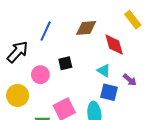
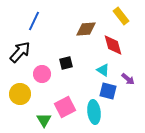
yellow rectangle: (133, 20) -> (121, 16), moved
blue line: (46, 31) -> (34, 21), moved

